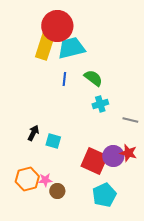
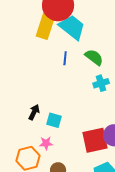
cyan trapezoid: (71, 48) -> (72, 27), turned 52
red square: (94, 161) -> (95, 140), turned -36
pink star: (45, 180) -> (46, 143), moved

